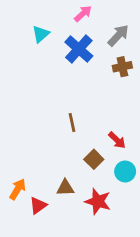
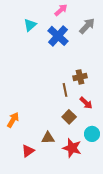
brown cross: (122, 67) -> (80, 77), moved
brown line: (72, 123) -> (65, 90), moved
cyan circle: (125, 172) -> (92, 134), moved
orange arrow: (18, 189) -> (13, 120), moved

